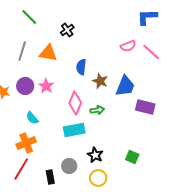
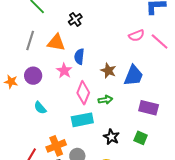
blue semicircle: (81, 67) -> (79, 57), moved
pink star: (46, 86) -> (64, 71), moved
purple rectangle: (145, 107) -> (149, 108), moved
orange cross: (26, 143) -> (56, 146), moved
black star: (95, 155) -> (111, 137), moved
green square: (132, 157) -> (141, 138), moved

